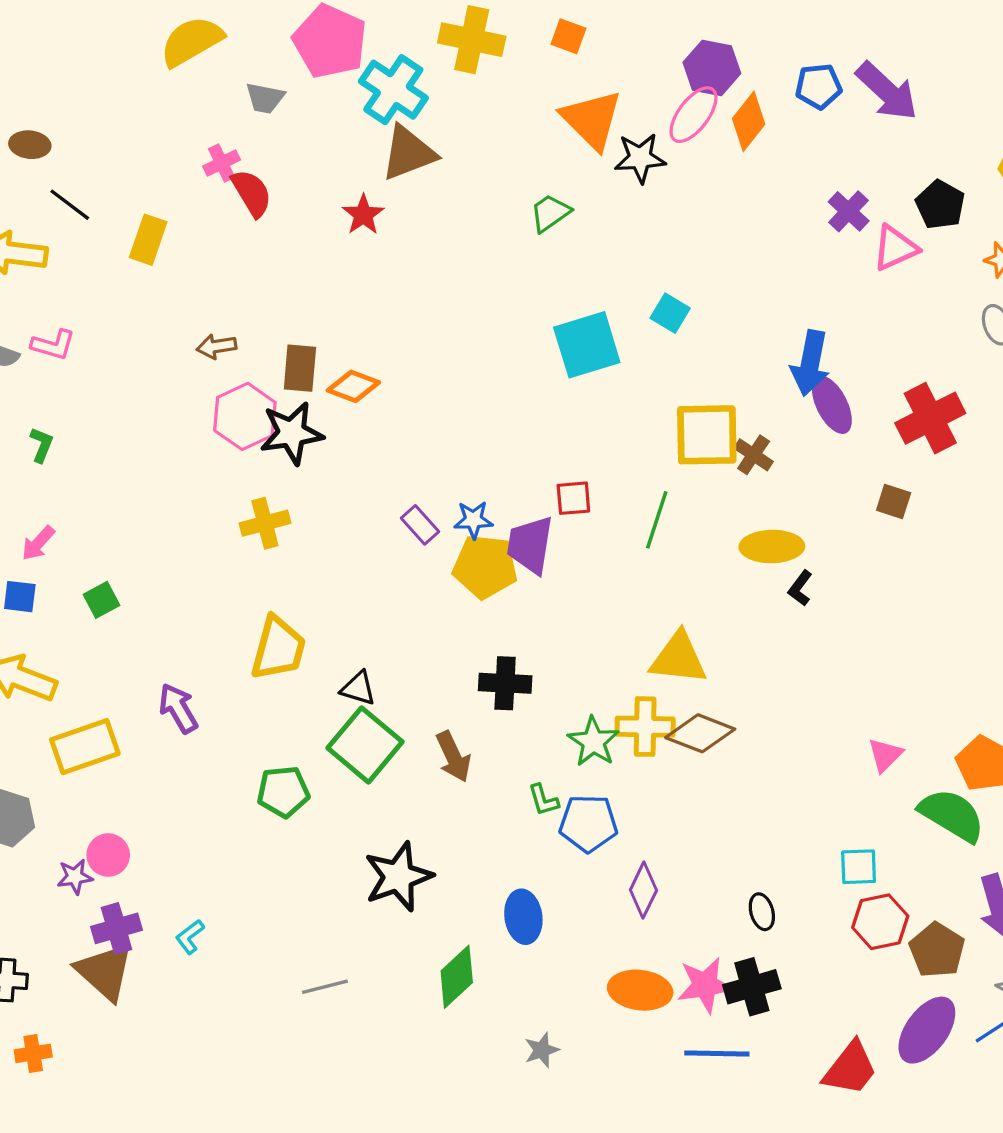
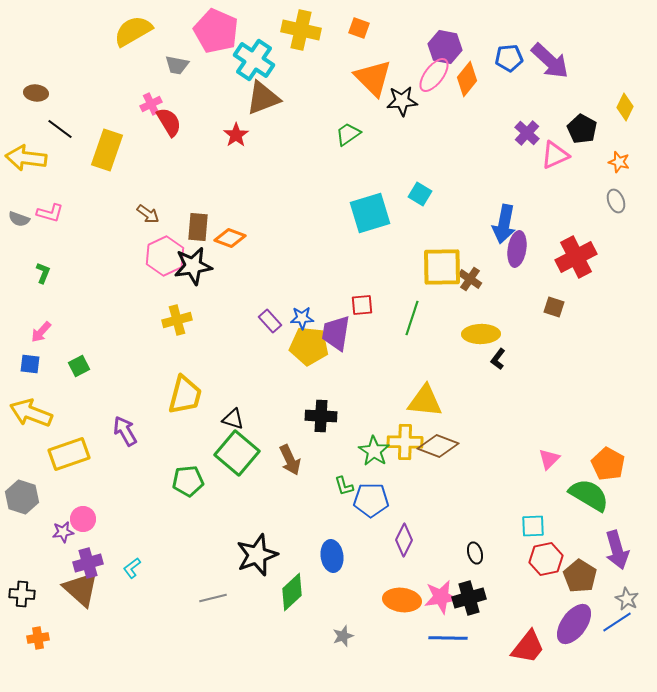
yellow rectangle: (148, 240) -> (107, 150), size x1.4
brown arrow: (217, 346) -> (148, 214), turned -135
purple ellipse: (832, 405) -> (517, 249), turned 36
black star: (398, 877) -> (257, 555), moved

